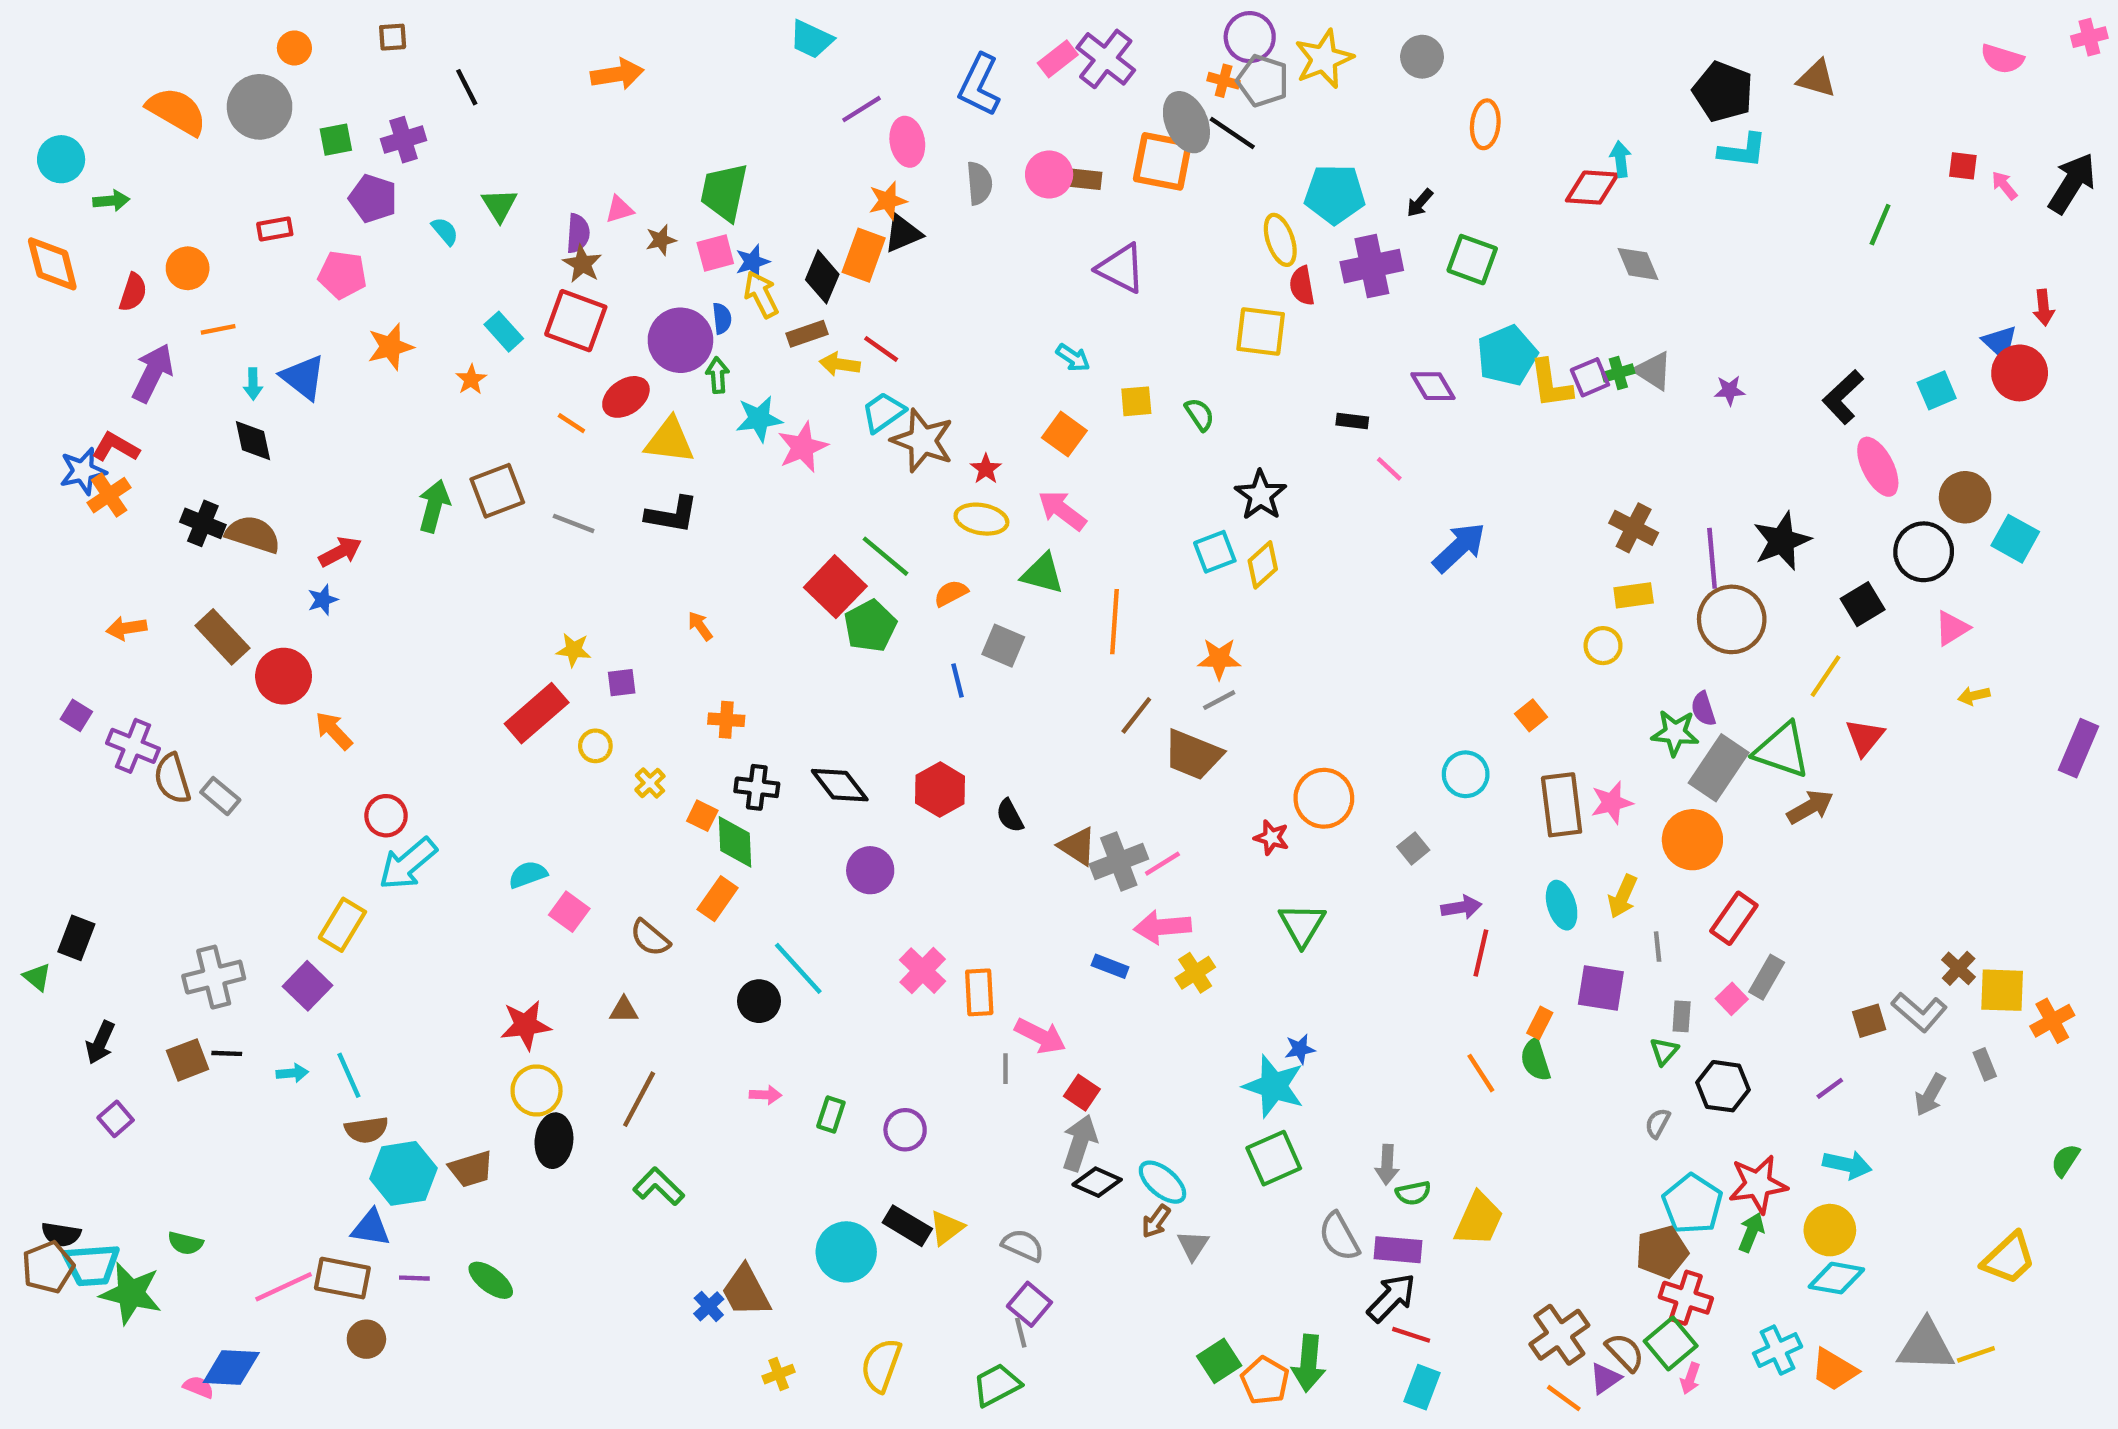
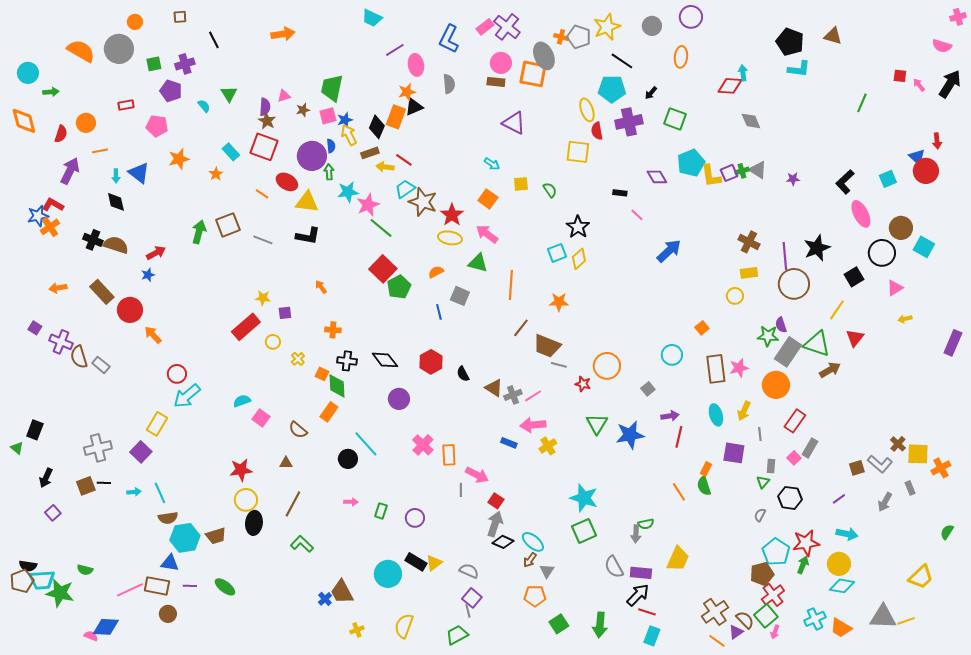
purple circle: (1250, 37) -> (691, 17), moved
pink semicircle: (2002, 59) -> (942, 46), moved
black line: (1232, 133) -> (622, 61), moved
pink circle: (1049, 174) -> (501, 63), moved
red ellipse: (626, 397) -> (287, 182), turned 65
red star: (986, 469) -> (452, 215), size x1.6
green line: (885, 556) -> (381, 228), moved
gray line: (1219, 700) -> (559, 365), moved, turned 42
gray cross: (1119, 861) -> (513, 395), size x0.7
blue star: (1300, 1049) -> (630, 435), moved, size x2.0
green semicircle: (1413, 1193) -> (646, 524), moved
red cross: (1686, 1298) -> (773, 595), turned 35
orange pentagon: (1265, 1381) -> (535, 596), moved, turned -30

